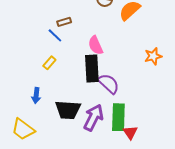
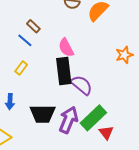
brown rectangle: (64, 22) -> (33, 26), turned 64
green rectangle: (118, 117) -> (93, 118), turned 48

